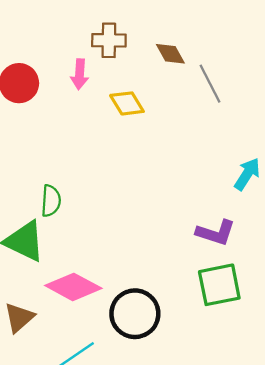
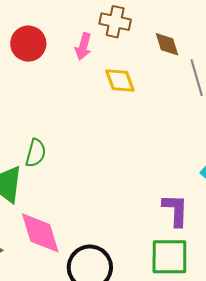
purple L-shape: (216, 233) -> (175, 210), turned -117
pink diamond: (73, 287) -> (40, 233), turned 33

